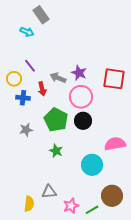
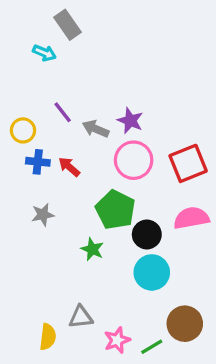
purple line: (30, 66) -> (63, 112), moved
red square: (114, 79) -> (188, 163), moved, turned -30
red arrow: (42, 89) -> (69, 167), moved, turned 144
green pentagon: (56, 120) -> (115, 210), moved
black circle: (83, 121) -> (147, 234), moved
pink semicircle: (115, 144) -> (191, 218), moved

